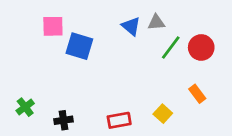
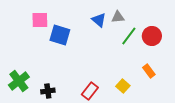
green cross: (25, 107) -> (19, 81), size x1.5
red rectangle: (119, 120) -> (90, 91), turned -42

